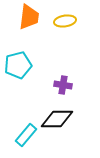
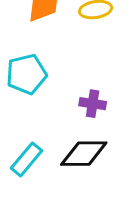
cyan rectangle: (26, 135) -> (26, 159), moved

